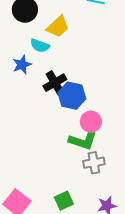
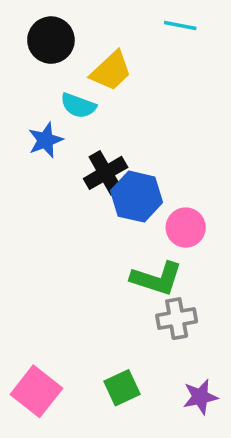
pink circle: (91, 122) -> (186, 228), moved

